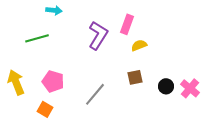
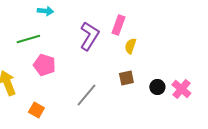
yellow semicircle: (139, 45) -> (130, 46), turned -49
pink pentagon: (53, 81) -> (44, 65), moved

